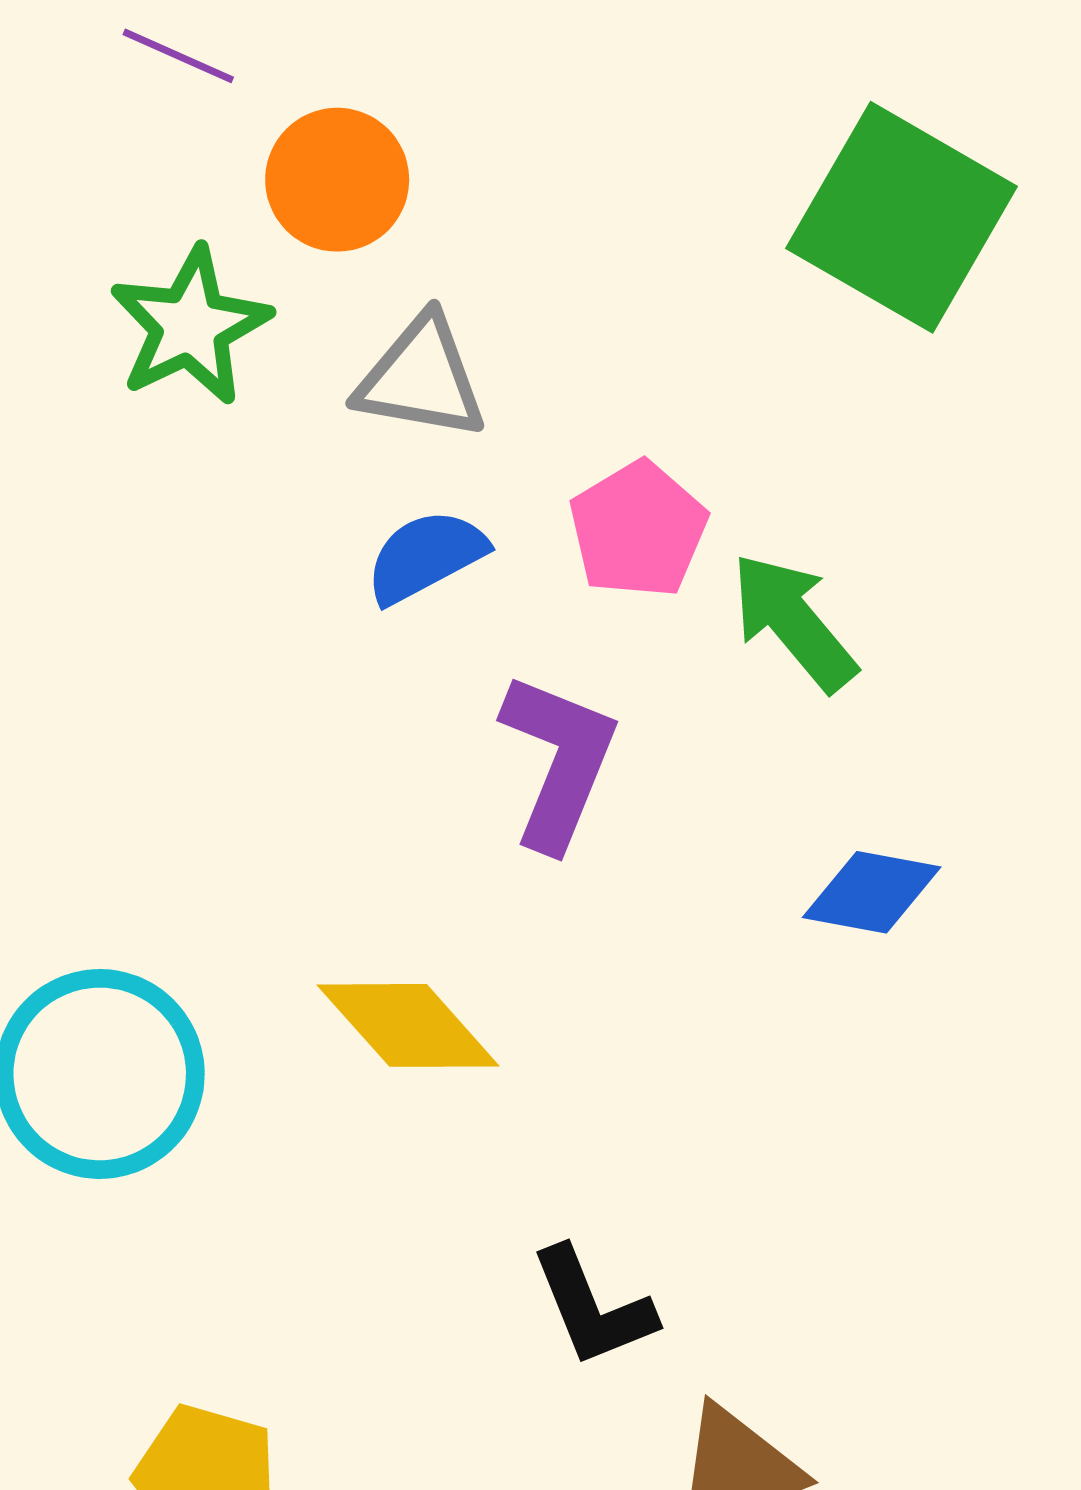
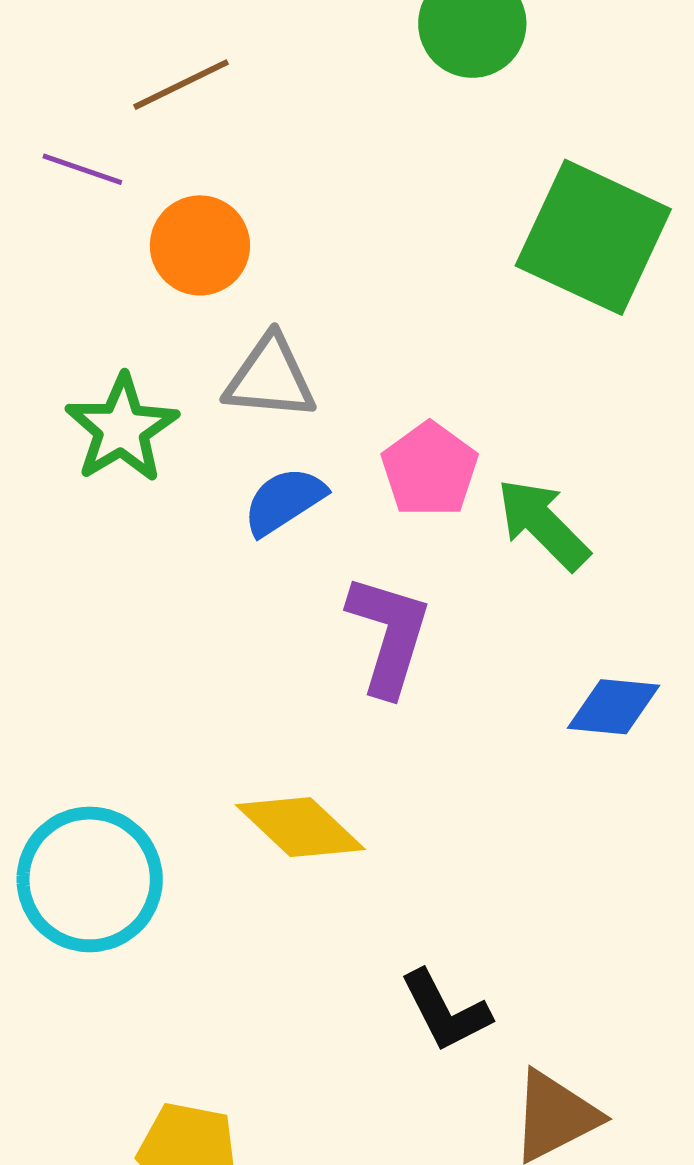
green star: (190, 326) -> (122, 429), moved

